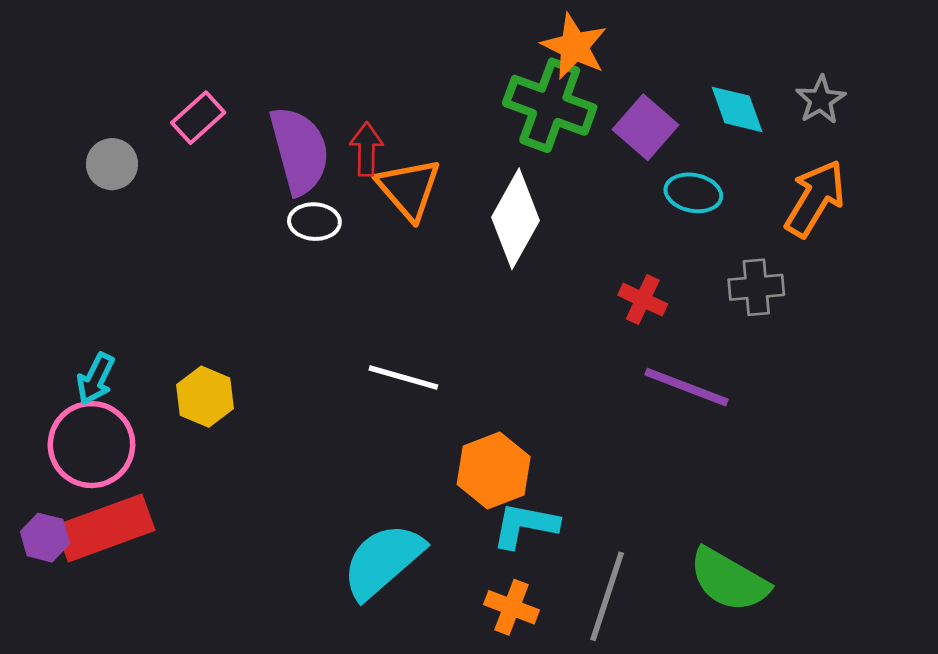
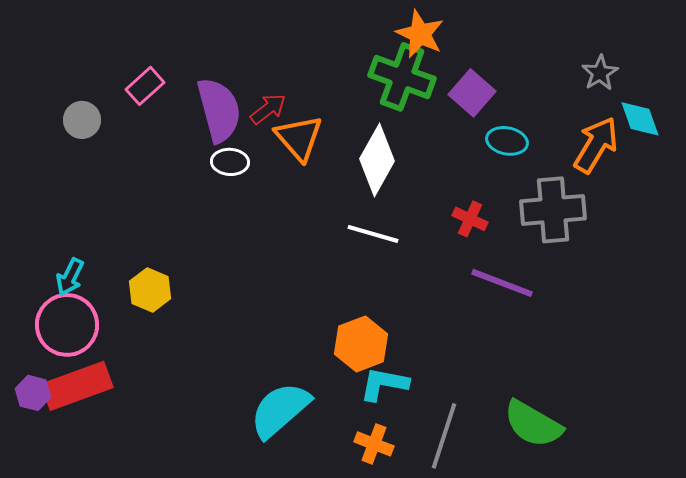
cyan diamond: (737, 109) -> (640, 119), moved
red arrow: (366, 149) -> (268, 109), turned 51
gray cross: (756, 287) -> (553, 210), size x1.6
white line: (403, 378) -> (373, 234), moved

